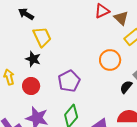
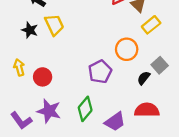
black star: (33, 59) -> (30, 30), moved
purple pentagon: (69, 81) -> (100, 72), moved

